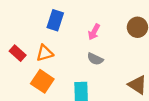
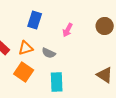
gray semicircle: (95, 59) -> (49, 53), moved

